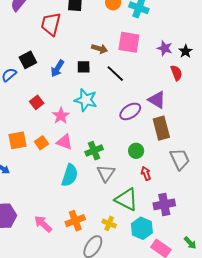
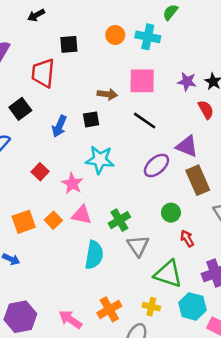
black square: (28, 60) -> (20, 109), moved
black line: (115, 74) -> (145, 121), moved

